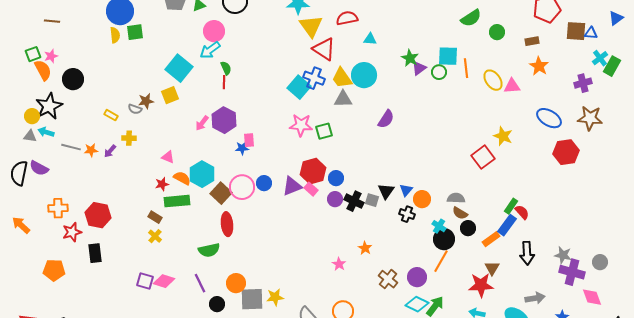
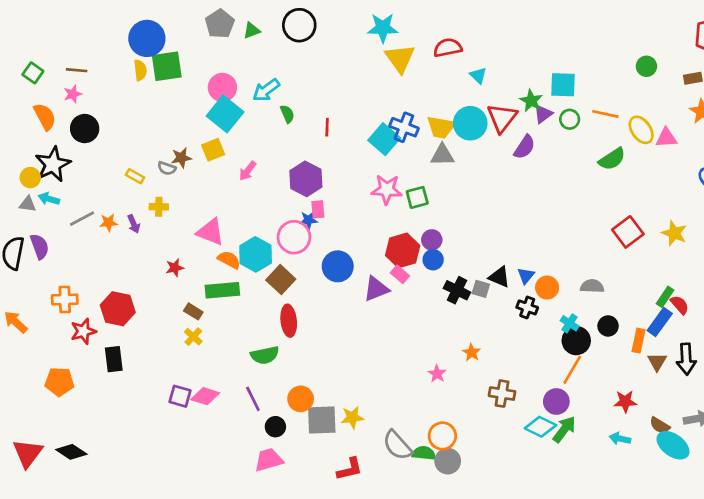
green semicircle: (471, 18) -> (612, 159), moved
brown line: (52, 21) -> (77, 70), moved
pink circle: (214, 31) -> (222, 87), moved
green square: (135, 32) -> (167, 66), size x1.4
cyan triangle: (370, 39) -> (478, 76), turned 40
red triangle: (324, 49) -> (502, 118), moved, turned 35
green square: (33, 54) -> (33, 73), moved, turned -35
pink star: (51, 56) -> (73, 94), moved
cyan square: (448, 56) -> (563, 85), moved
orange line: (466, 68) -> (605, 114), turned -72
yellow trapezoid: (342, 78) -> (441, 127), turned -45
red line: (224, 82) -> (327, 127), moved
purple semicircle: (386, 119) -> (525, 147), moved
purple hexagon: (224, 120) -> (306, 179), moved
pink arrow: (202, 123) -> (248, 171), moved
yellow star: (503, 136) -> (674, 233), moved
gray line: (71, 147) -> (82, 219), turned -42
purple arrow: (110, 151) -> (134, 224), turned -64
pink triangle: (168, 157) -> (210, 232), size x1.6
purple semicircle: (39, 168) -> (40, 246), turned -138
blue circle: (264, 183) -> (338, 266), size x1.5
red star: (162, 184) -> (175, 268), moved
purple triangle: (292, 186) -> (376, 289), moved
pink circle: (242, 187) -> (294, 237), moved
black triangle: (386, 191) -> (499, 277), turned -42
purple circle: (335, 199) -> (432, 240), moved
brown semicircle: (460, 213) -> (660, 425), moved
orange rectangle: (491, 239) -> (638, 341), turned -42
brown triangle: (492, 268) -> (657, 362), moved
purple circle: (417, 277) -> (556, 402), moved
brown cross: (388, 279) -> (502, 394), turned -30
red star: (481, 285) -> (625, 402), size x0.7

